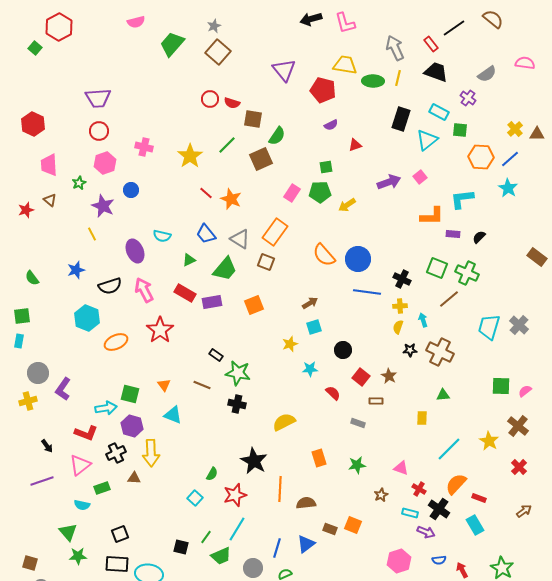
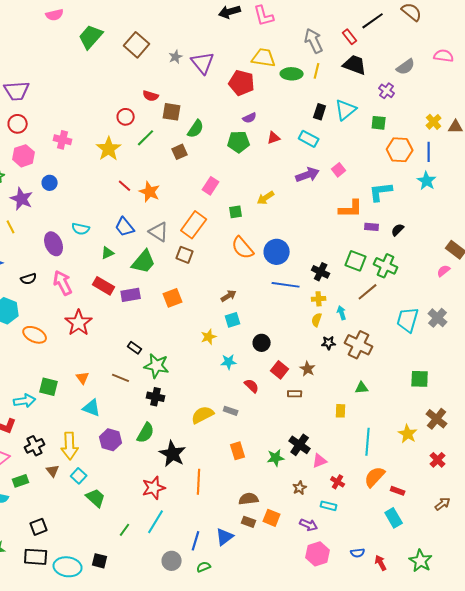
gray star: (214, 26) -> (176, 57), moved
red circle: (210, 99) -> (126, 117), moved
cyan rectangle: (439, 112) -> (309, 139), moved
black rectangle: (401, 119) -> (320, 112), size x0.7
cyan triangle: (427, 140) -> (346, 110), moved
brown square: (261, 159) -> (180, 152), size x0.7
blue line: (510, 159) -> (429, 152), turned -48
green square: (326, 167) -> (236, 212), moved
green pentagon: (320, 192) -> (239, 142), moved
black semicircle: (110, 286) -> (29, 279), size x0.7
orange ellipse: (116, 342) -> (35, 335), turned 50
pink semicircle: (525, 391) -> (444, 271), moved
gray rectangle: (358, 423) -> (231, 411), moved
purple hexagon: (132, 426) -> (111, 440), moved
cyan line: (449, 449) -> (368, 442), turned -40
pink triangle: (401, 468) -> (320, 461), turned -42
green semicircle: (212, 474) -> (146, 433), moved, size x1.5
brown triangle: (134, 478) -> (53, 471), turned 48
cyan square: (195, 498) -> (79, 476), moved
brown semicircle: (306, 503) -> (249, 499), moved
black cross: (439, 509) -> (300, 445), moved
purple arrow: (426, 532) -> (309, 525), moved
black square: (181, 547) -> (100, 561), moved
green trapezoid: (221, 556) -> (96, 498), moved, turned -115

